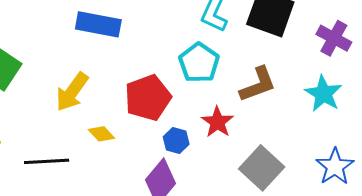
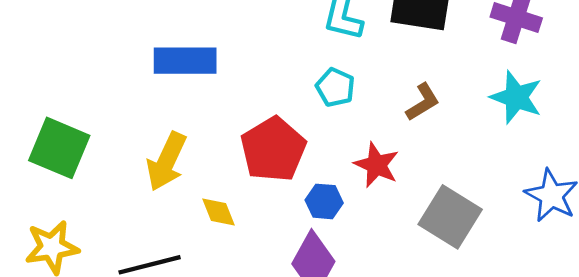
cyan pentagon: (199, 63) -> (335, 87), size x0.7
brown L-shape: (258, 85) -> (423, 102), size x0.7
yellow diamond: (101, 134) -> (218, 212), turned 32

